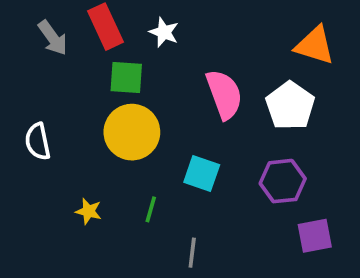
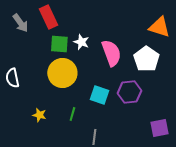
white star: (164, 32) -> (81, 42), moved
purple hexagon: (283, 181) -> (129, 92), moved

